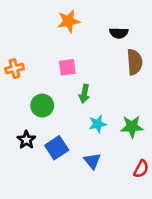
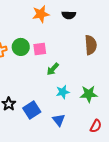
black semicircle: (119, 33) -> (69, 15), moved
green arrow: (84, 94) -> (53, 69), turned 32
green circle: (42, 106) -> (21, 47), moved

